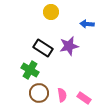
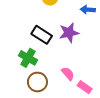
pink semicircle: (62, 95) -> (68, 74), moved, turned -32

